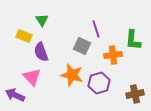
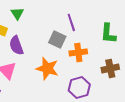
orange cross: (113, 55) -> (78, 52), moved
purple hexagon: (99, 83) -> (79, 87), moved
brown cross: (135, 94) -> (110, 68), moved

